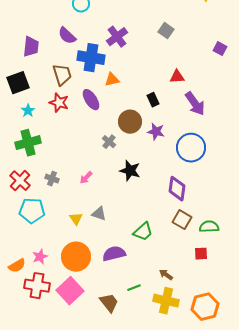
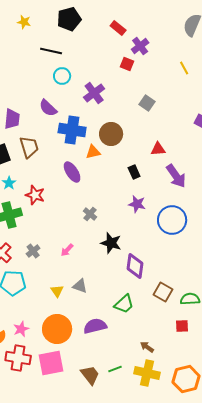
purple cross: (117, 37) -> (94, 93), moved
brown trapezoid: (62, 75) -> (29, 147), moved
red star: (59, 103) -> (35, 195), moved
brown circle: (130, 122) -> (111, 134), moved
gray cross: (52, 179) -> (33, 251), turned 32
purple diamond: (177, 189) -> (135, 266), moved
green line: (134, 288) -> (115, 369), moved
pink square: (70, 291) -> (51, 363), turned 32

